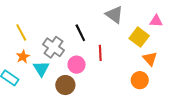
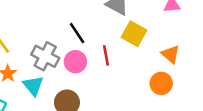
yellow square: (139, 37) -> (134, 34), moved
pink circle: (77, 65) -> (75, 62), moved

